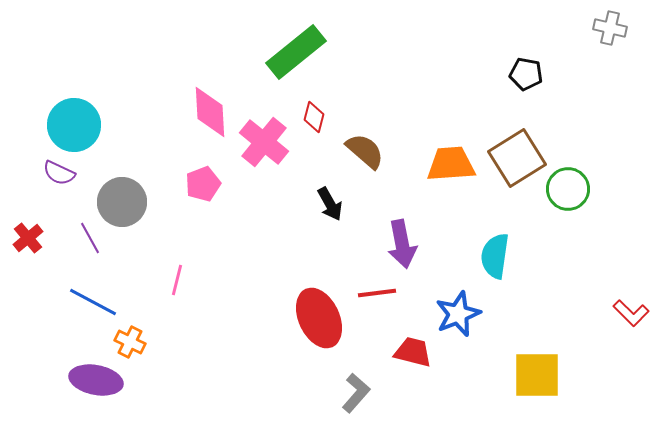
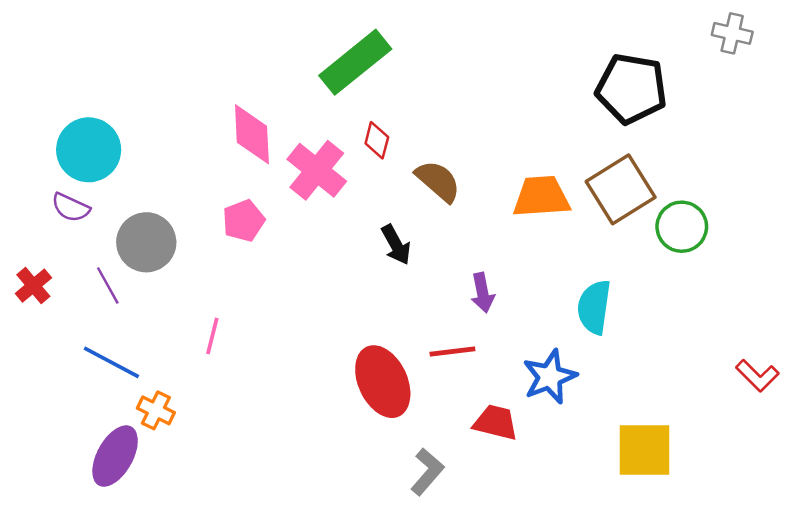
black pentagon: (526, 74) -> (631, 89), size x1.8
purple arrow: (402, 244) -> (482, 293), size x0.7
purple ellipse: (96, 380) -> (115, 456), turned -72

